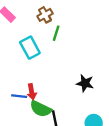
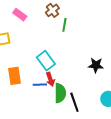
cyan rectangle: (30, 48) -> (46, 61), moved
green semicircle: (41, 109) -> (60, 93), turned -108

